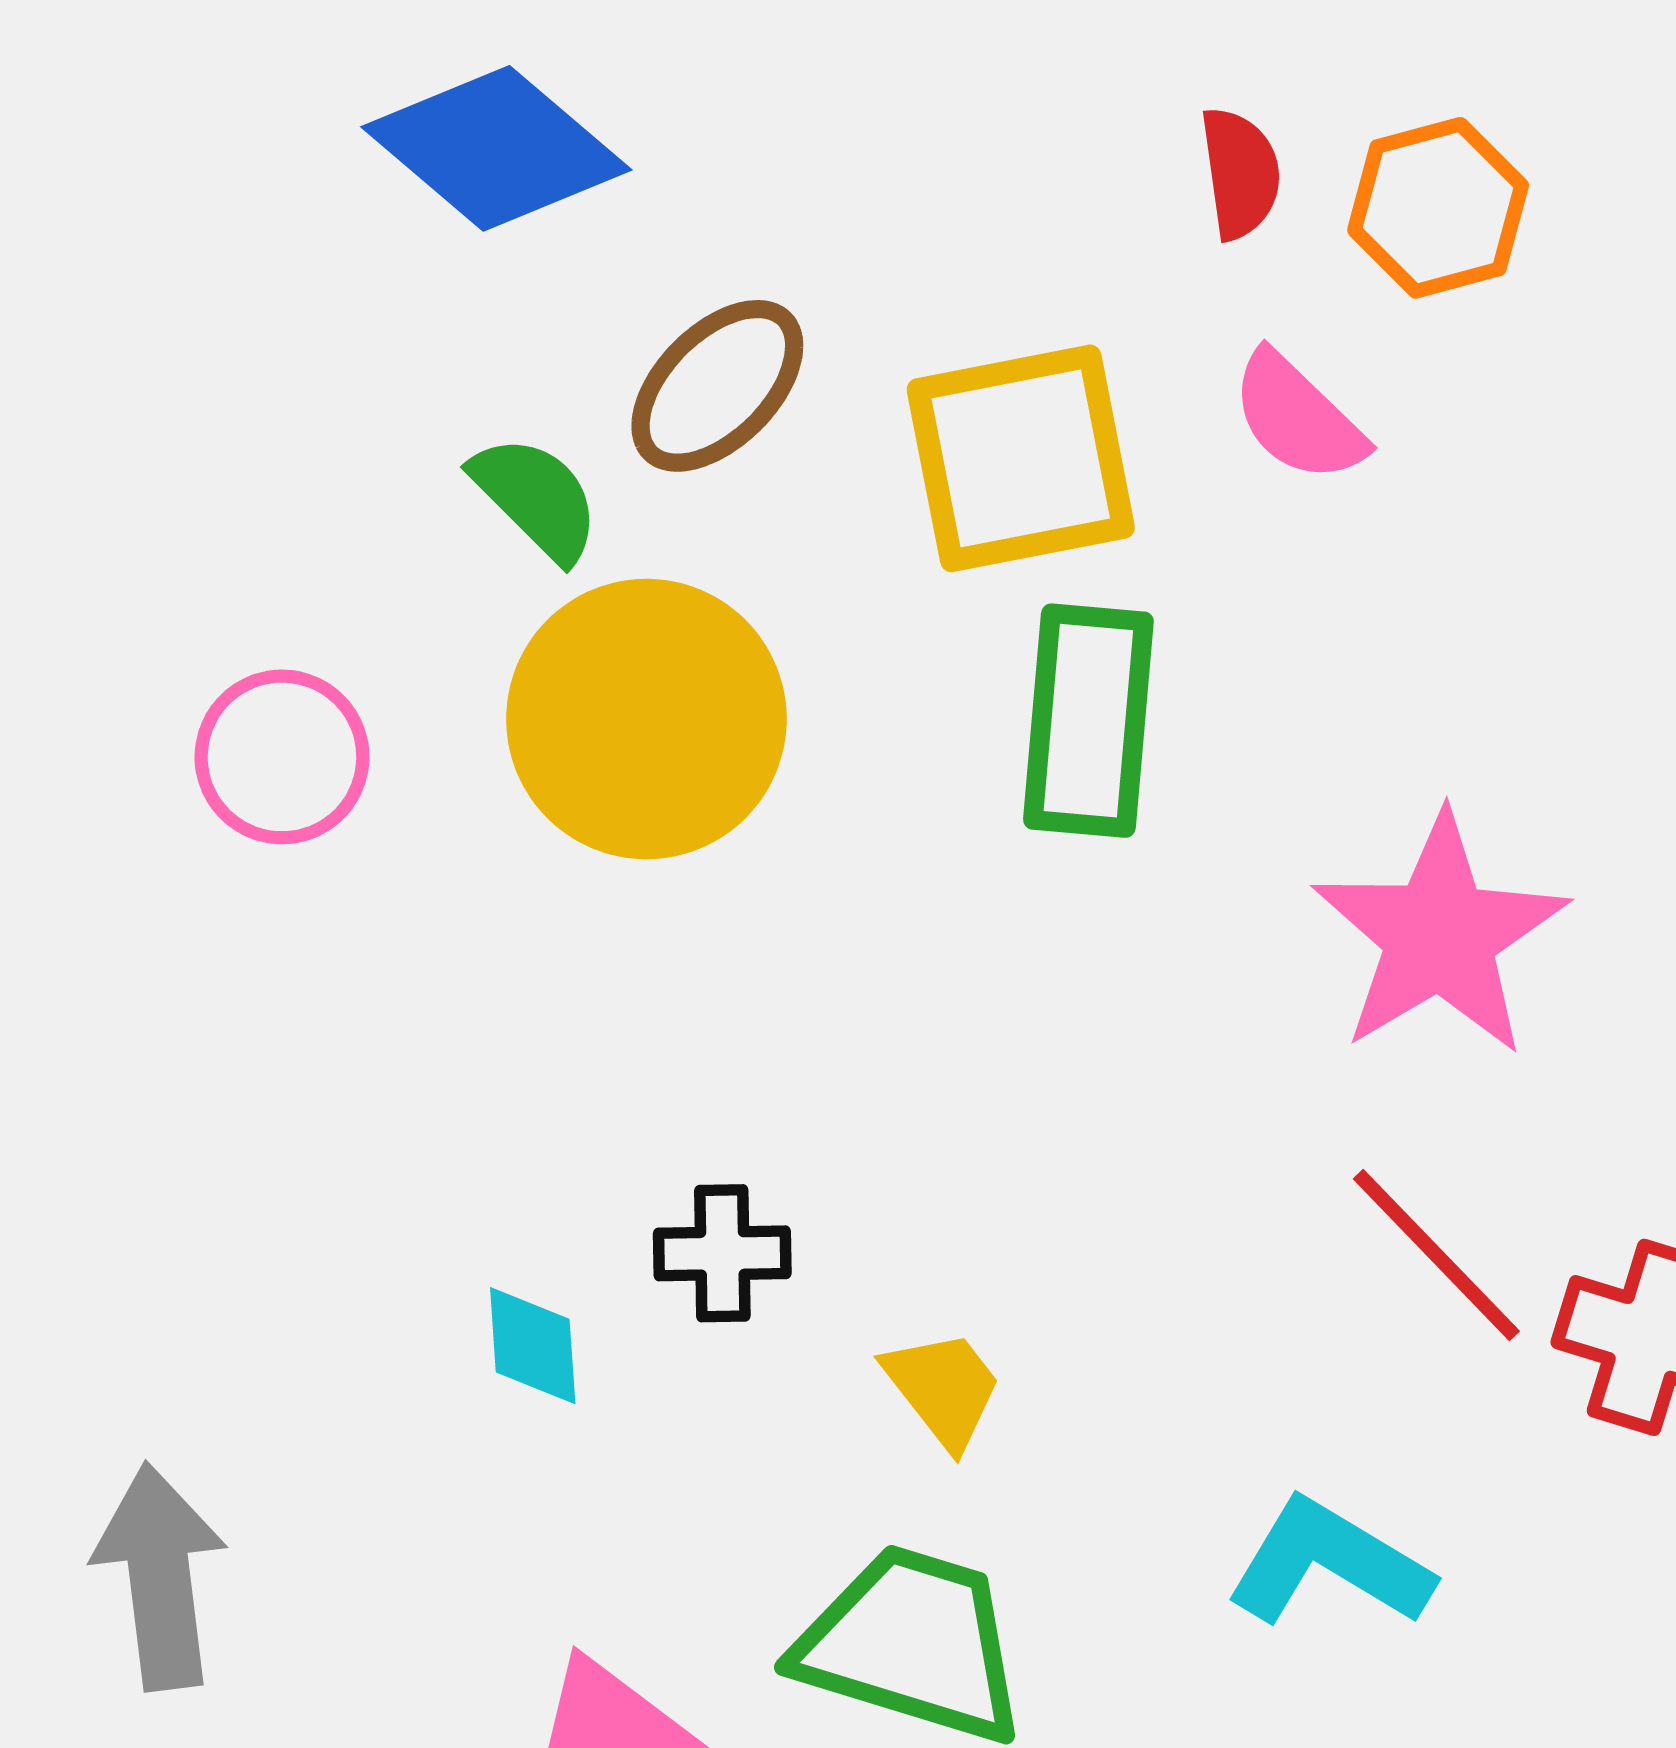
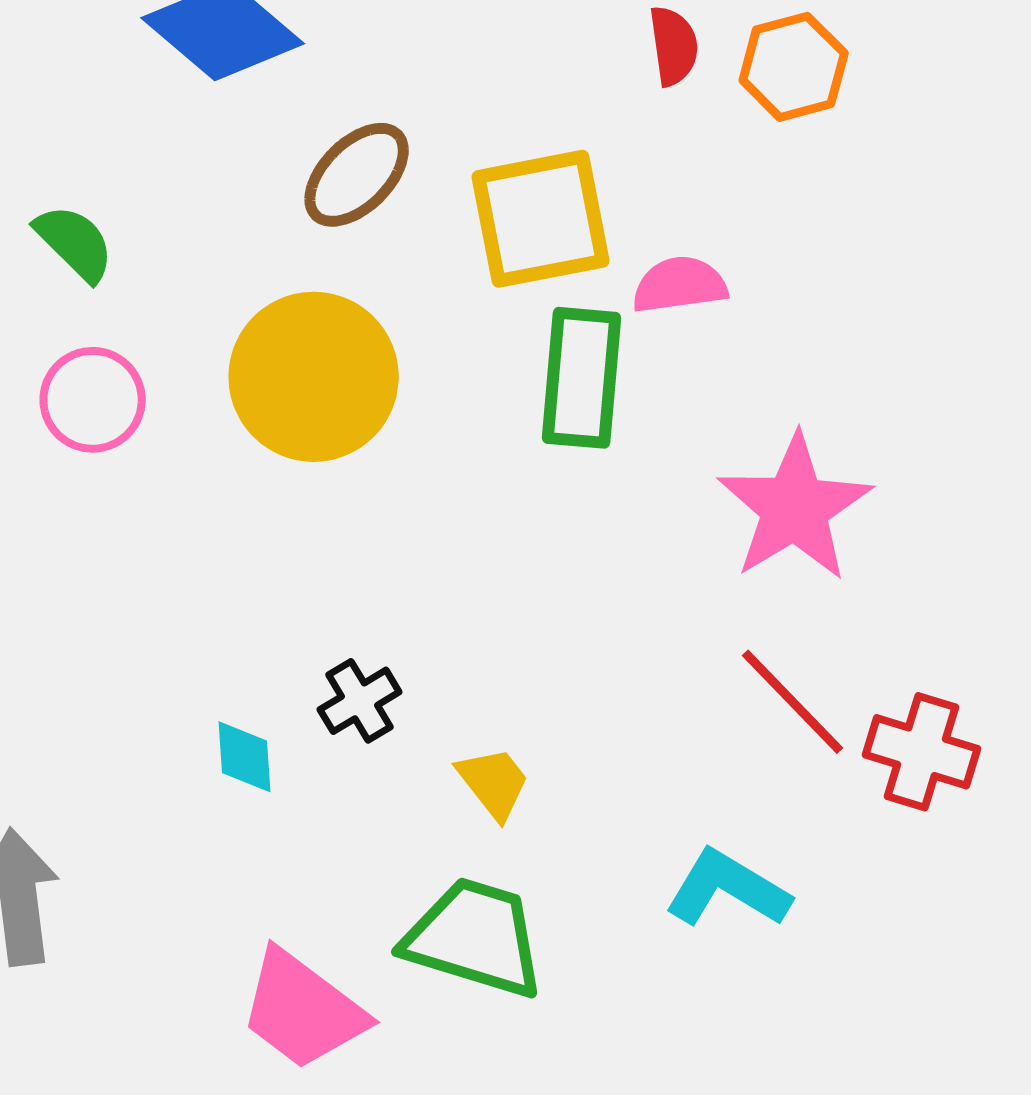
pink semicircle: (1298, 417) -> (680, 285), moved, turned 128
green semicircle: (536, 498) -> (75, 243), moved
black cross: (722, 1253) -> (360, 701), turned -30

